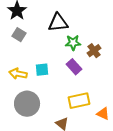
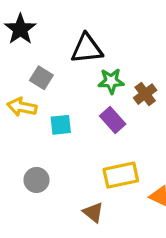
gray square: (19, 35) -> (41, 78), moved
yellow arrow: (18, 74) -> (22, 107), moved
gray circle: (27, 104) -> (37, 180), size x0.6

